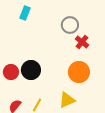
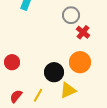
black circle: (31, 70) -> (54, 72), moved

